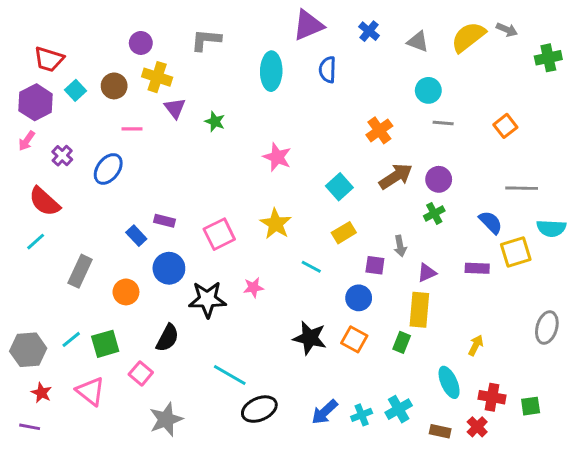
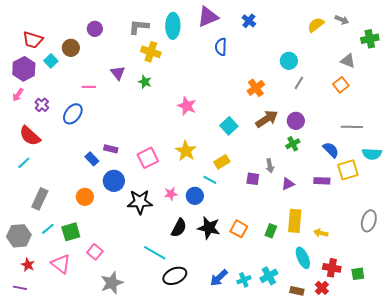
yellow semicircle: (468, 37) -> (316, 25), size x0.7
gray triangle: (418, 41) -> (348, 61), moved
cyan ellipse: (271, 71) -> (173, 26), moved
yellow cross: (157, 77) -> (151, 52), moved
brown circle: (114, 86) -> (71, 48), moved
gray line: (443, 123) -> (299, 83), turned -64
yellow rectangle: (344, 233) -> (222, 162), moved
gray rectangle: (80, 271) -> (40, 199), moved
blue circle: (359, 298) -> (195, 196), moved
yellow rectangle: (419, 310) -> (295, 221), moved
black semicircle: (167, 338) -> (179, 228), moved
yellow arrow: (476, 345) -> (321, 233), turned -104

